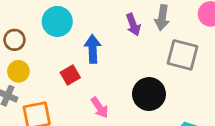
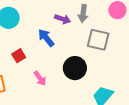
purple arrow: (133, 25) -> (63, 19), turned -49
blue arrow: (93, 49) -> (46, 38), moved, turned -36

